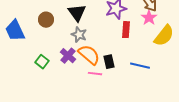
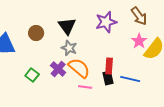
pink star: (149, 18) -> (139, 41), moved
red rectangle: (126, 30) -> (109, 66), moved
black rectangle: (109, 62) -> (108, 78), moved

